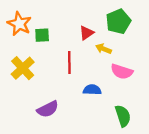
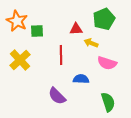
red triangle: (86, 33) -> (76, 29), turned 32
purple semicircle: (48, 109) -> (57, 96), moved, turned 72

